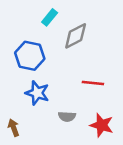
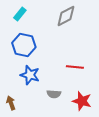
cyan rectangle: (50, 17) -> (20, 14), moved
gray diamond: (76, 36) -> (66, 16), moved

